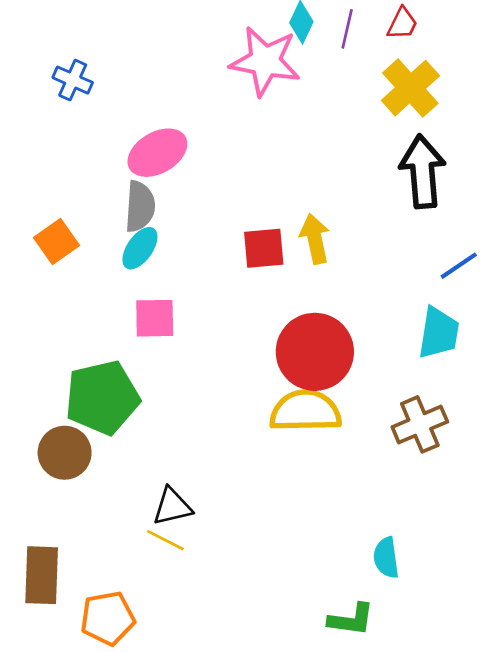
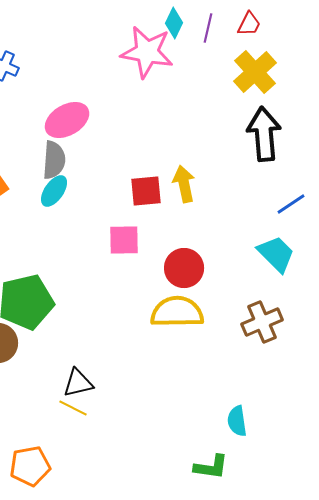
pink square: (155, 318) -> (124, 240), moved
cyan trapezoid: (439, 333) -> (276, 254), turned -54
red circle: (315, 352) -> (184, 268), size x0.7

